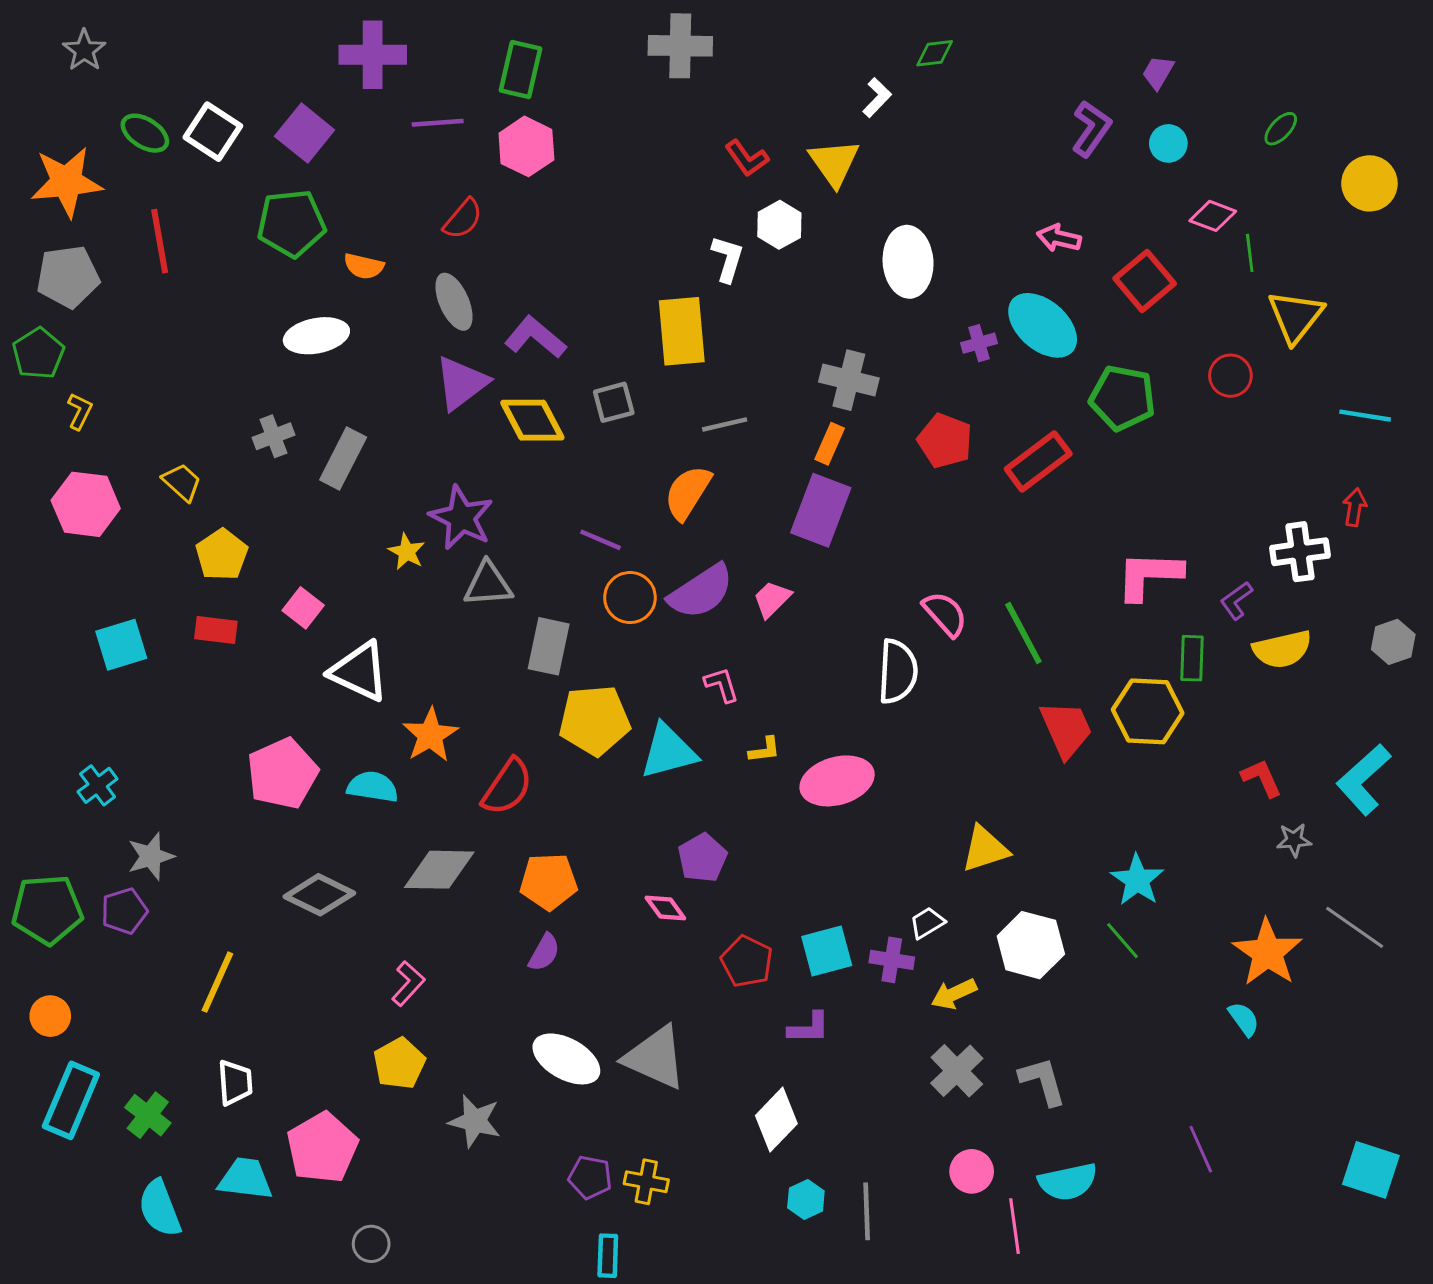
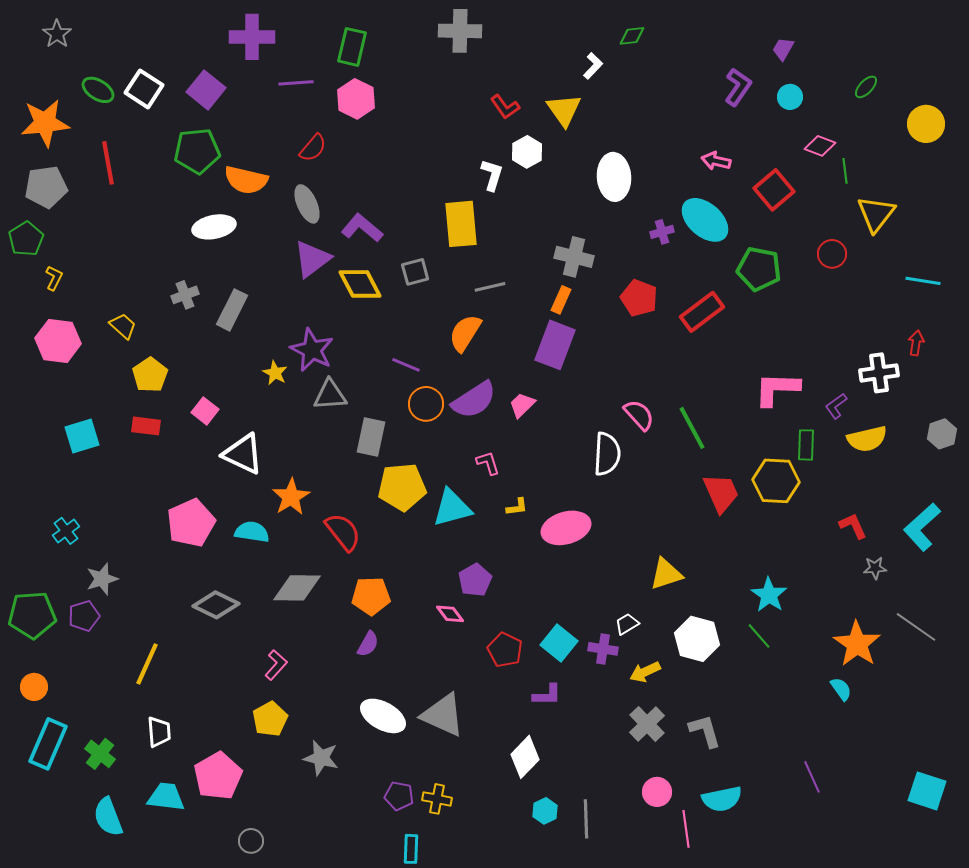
orange semicircle: (364, 266) -> (246, 180), size x1.6
red semicircle: (507, 787) -> (343, 532), turned -72
cyan square: (827, 951) -> (559, 643), turned -36

